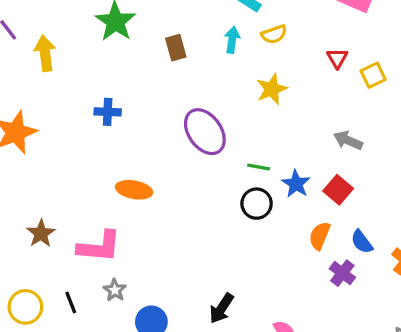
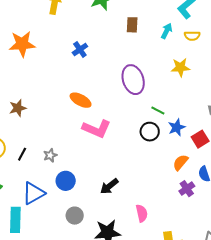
blue cross: (108, 112) -> (80, 50), turned 35
pink L-shape: (99, 247) -> (97, 129), moved
black line: (71, 303) -> (22, 154), turned 32

